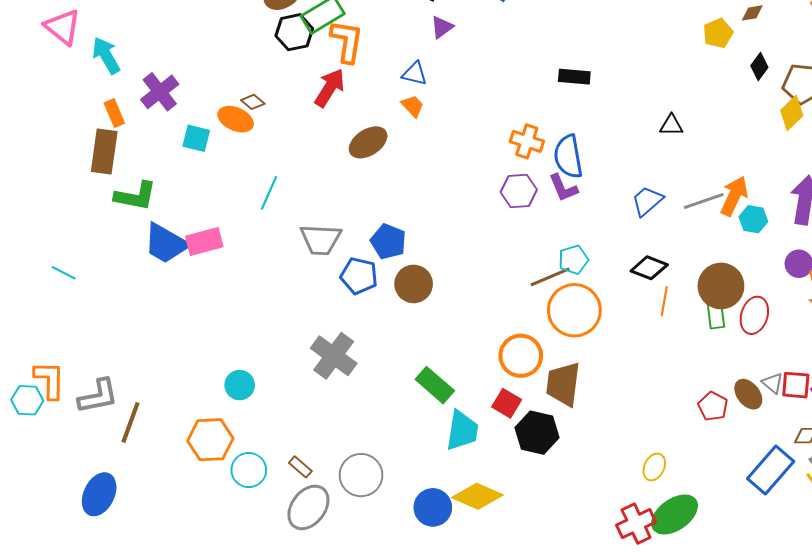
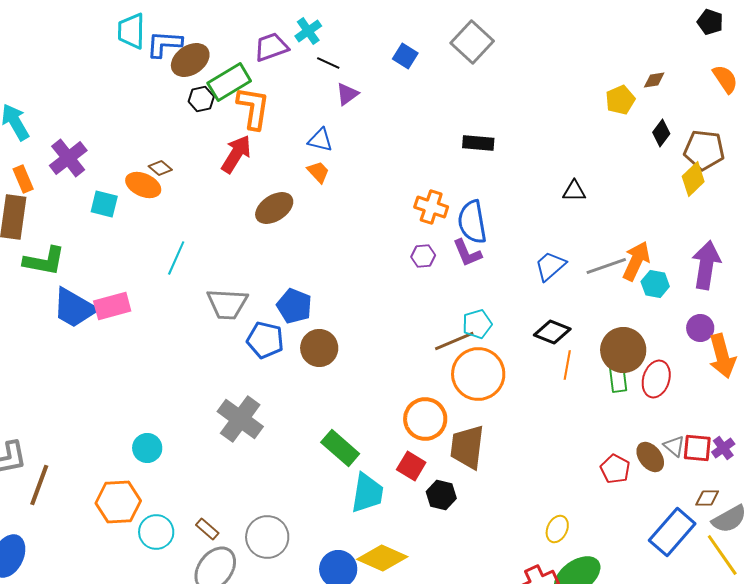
black hexagon: (294, 32) -> (201, 99), size x0.7
purple hexagon: (519, 191) -> (423, 256), size x0.7
black hexagon: (537, 433) -> (441, 495), size x0.7

